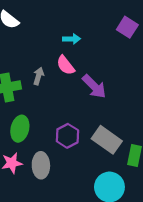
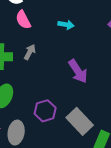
pink semicircle: (66, 65) -> (23, 20), moved

